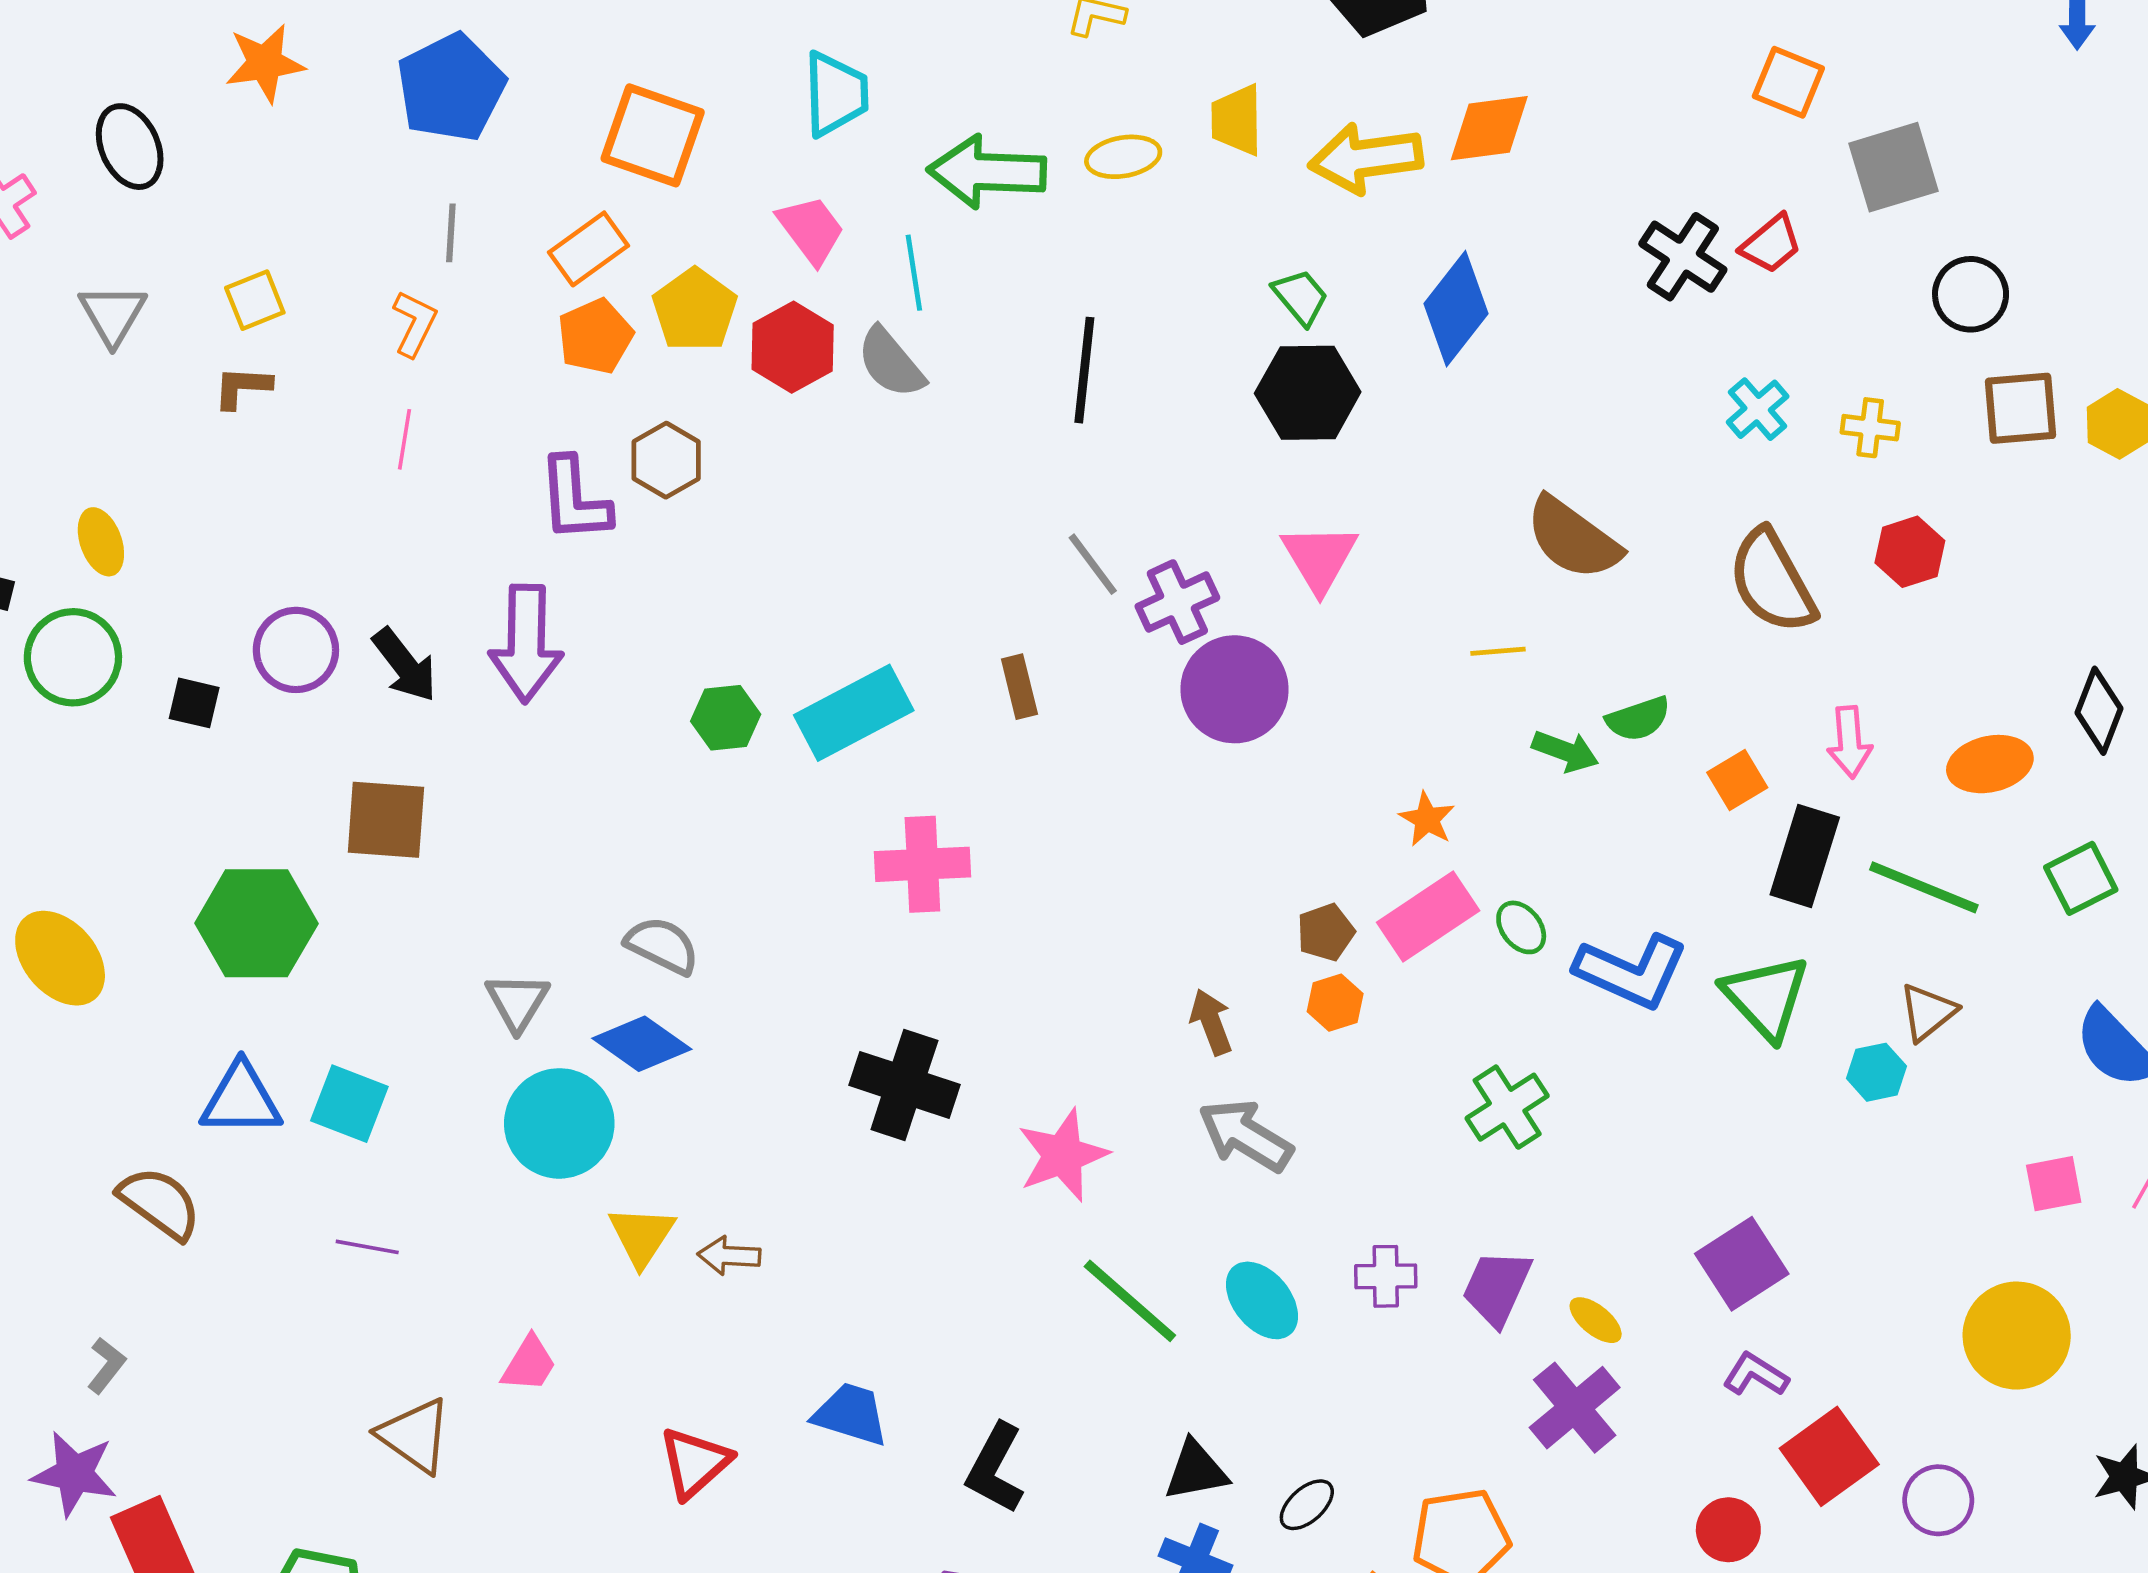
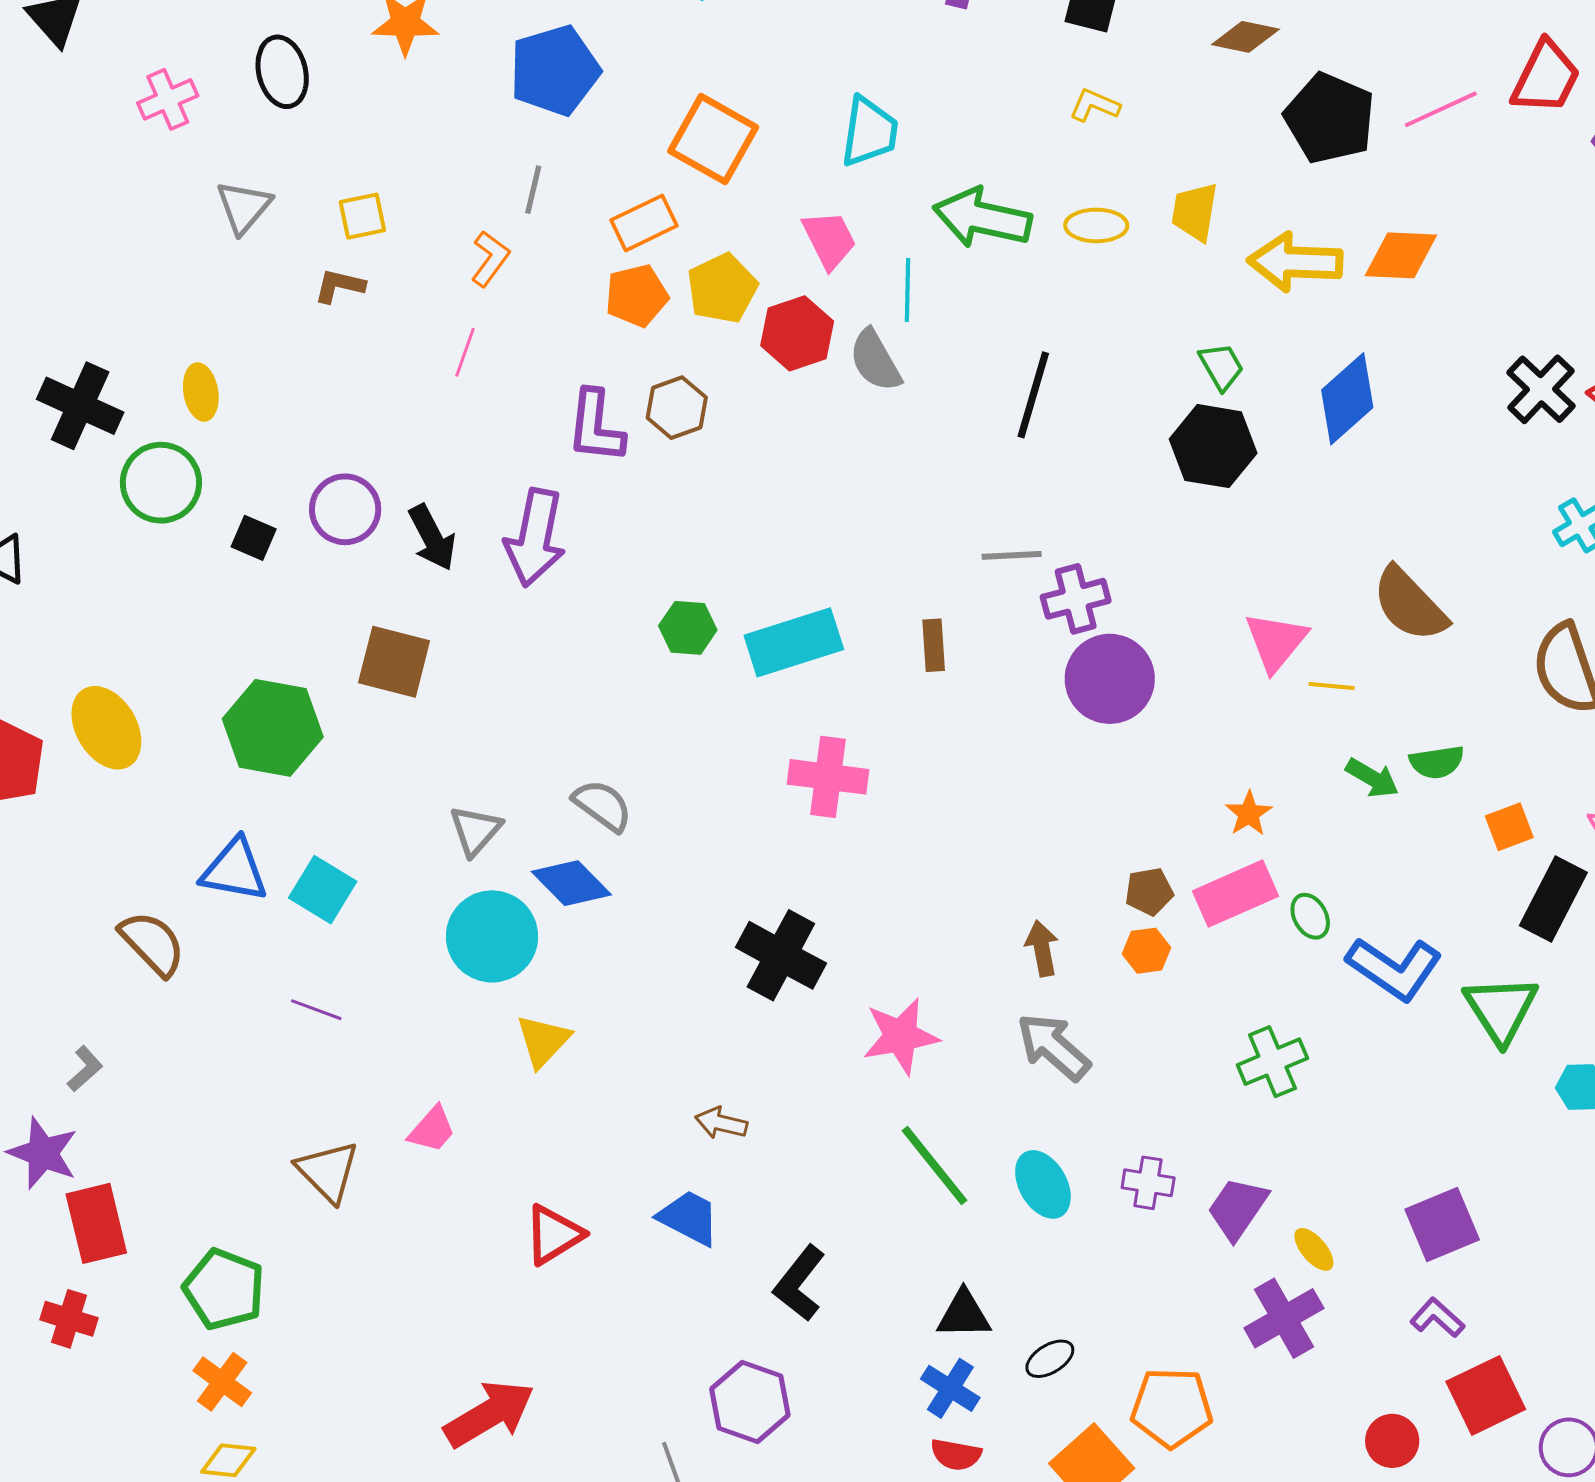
pink triangle: (1319, 558) -> (1276, 642), moved
gray line: (1093, 564) -> (1012, 555), turned -66
brown arrow: (729, 1256) -> (721, 1123), moved

